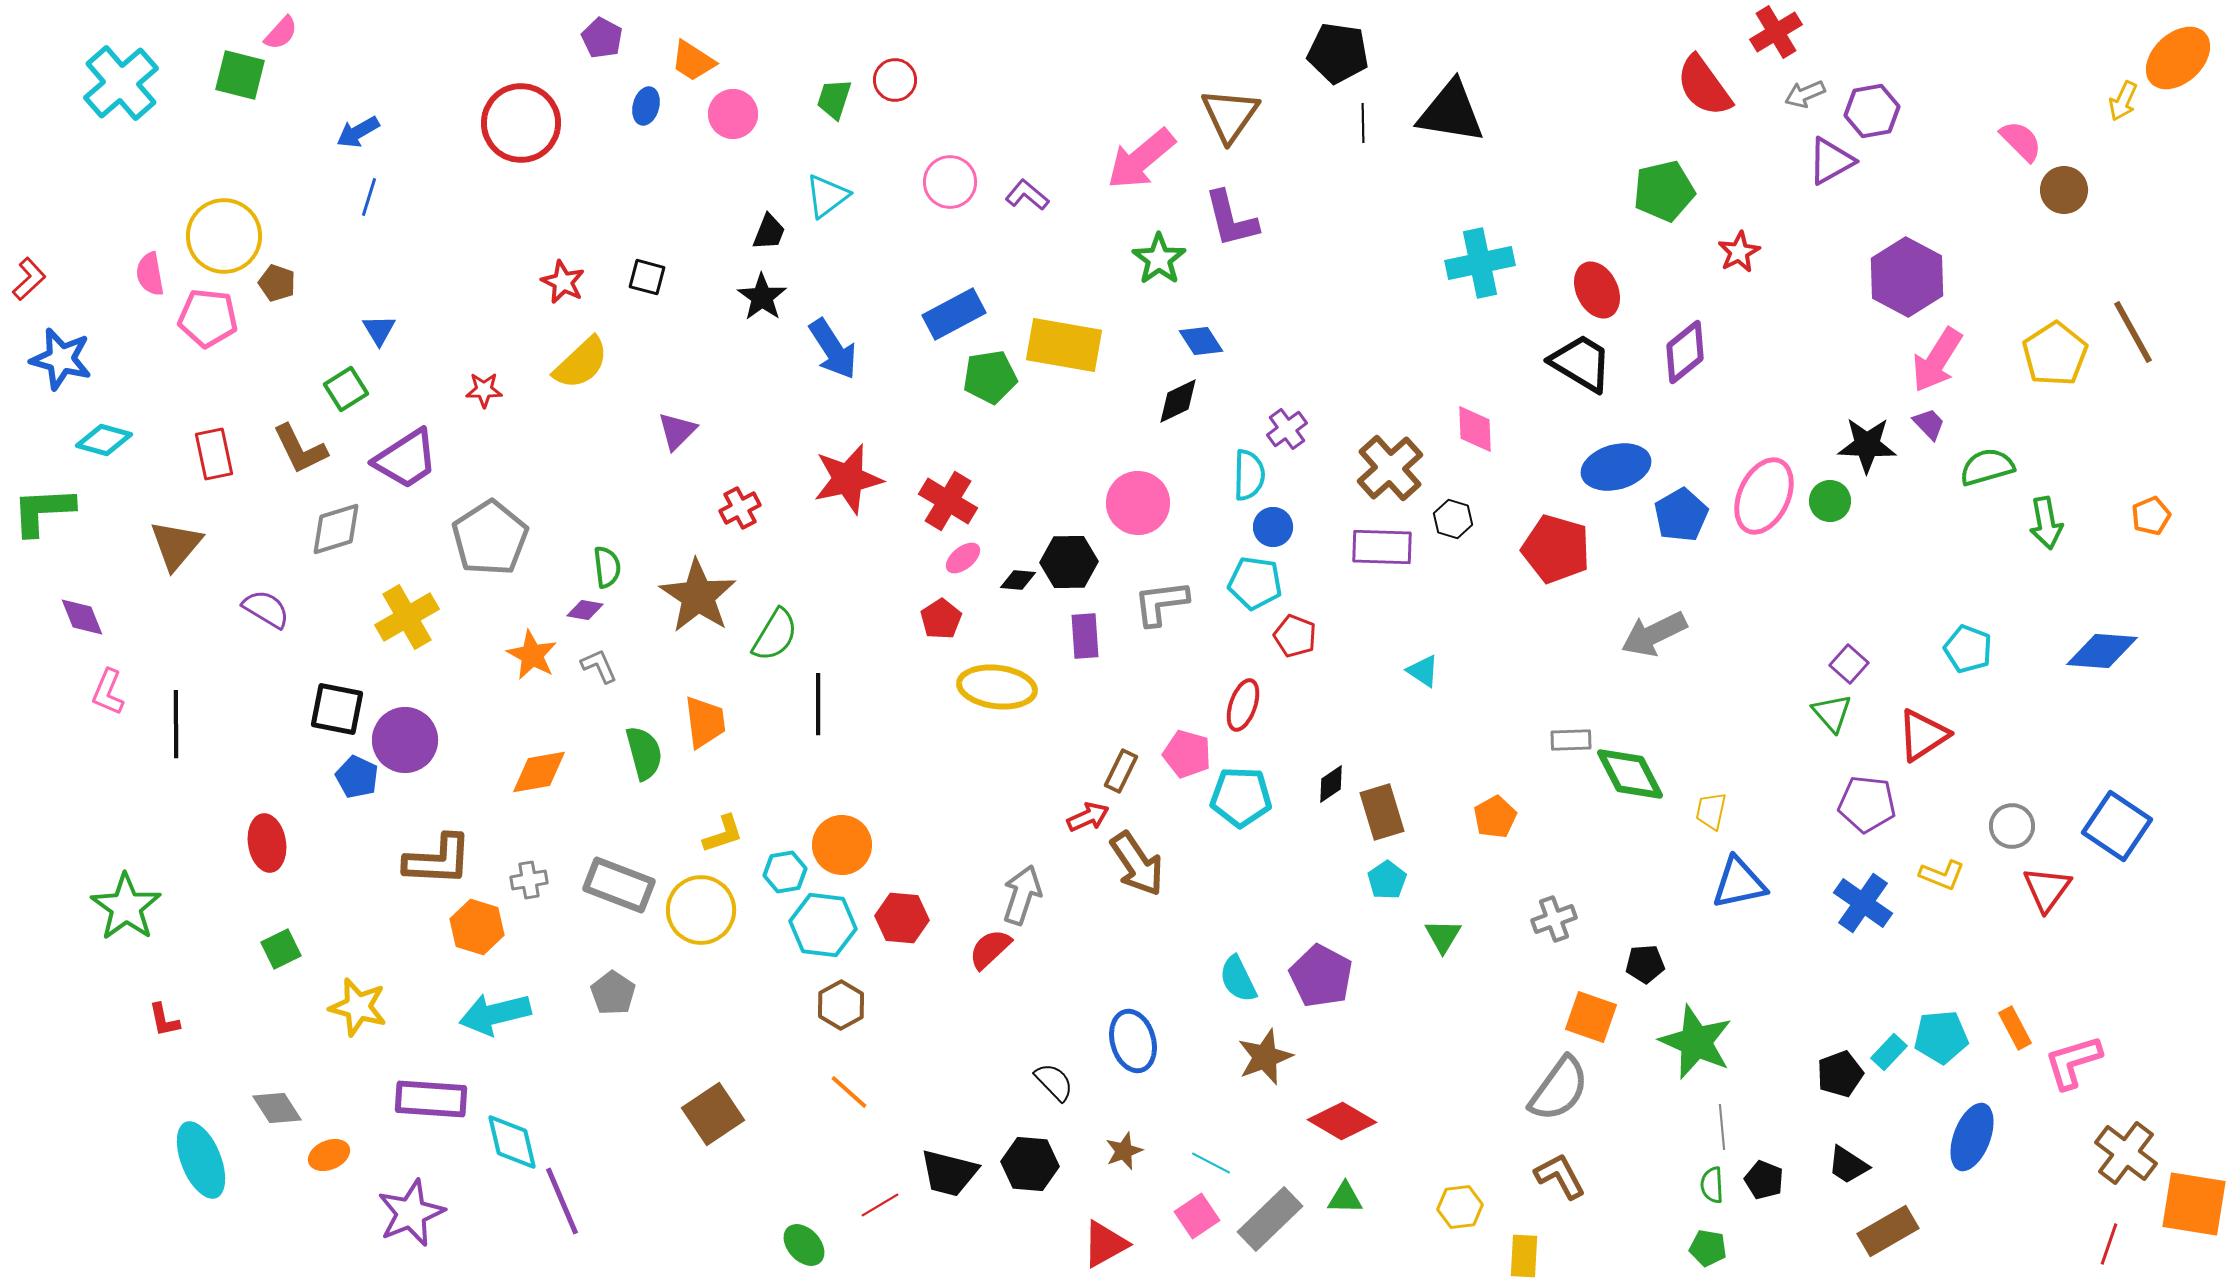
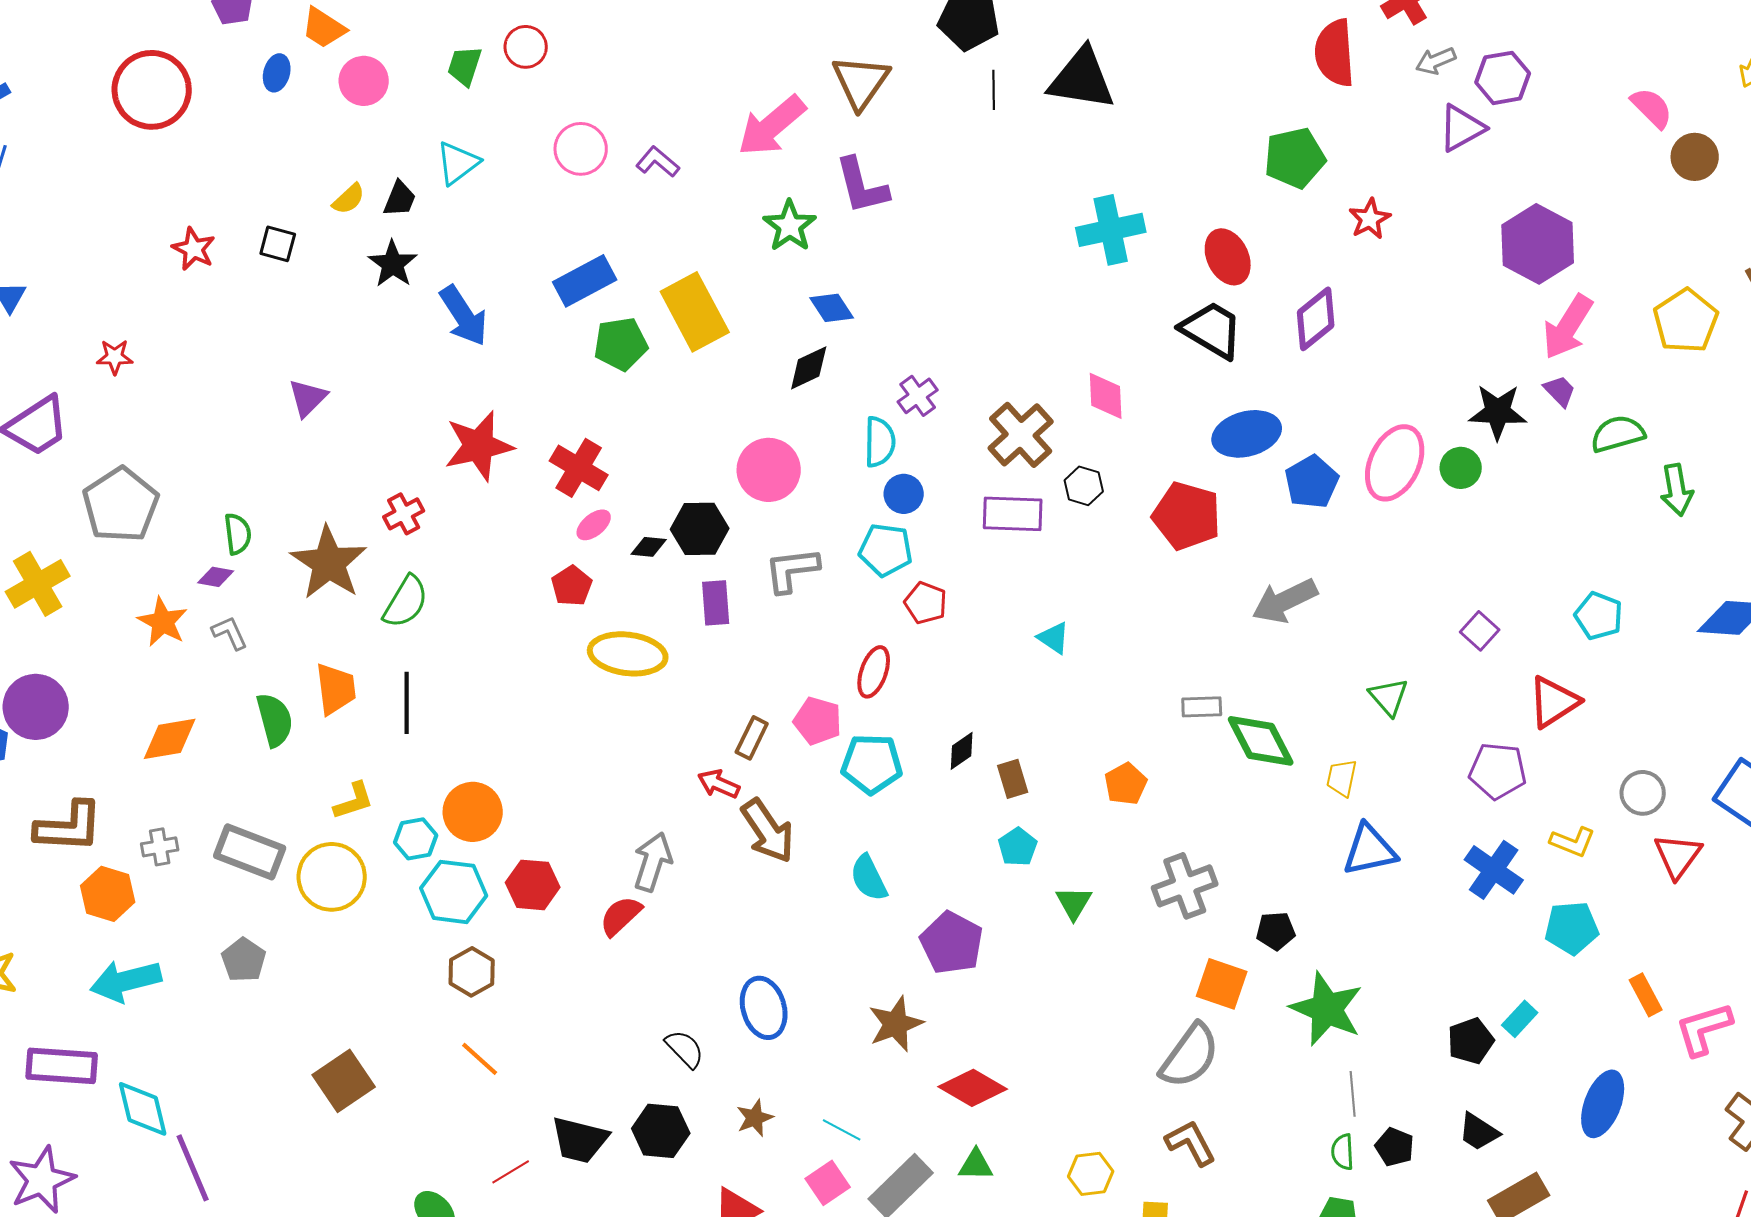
red semicircle: (1704, 86) -> (1335, 53), turned 32
yellow rectangle: (1064, 345) -> (695, 312), turned 52
yellow semicircle: (581, 363) -> (349, 199), moved, size x0.6
red cross: (740, 508) -> (404, 514), moved
black line: (818, 704) -> (407, 703), moved
green triangle: (1832, 713) -> (1389, 697), moved
brown rectangle: (1382, 812) -> (1013, 779), size x0.7
red arrow: (1088, 817) -> (719, 784), turned -132
gray cross: (1554, 919) -> (1185, 886), size x1.4
cyan semicircle: (1238, 979) -> (869, 878), moved
cyan pentagon: (1941, 1037) -> (1572, 928), moved

